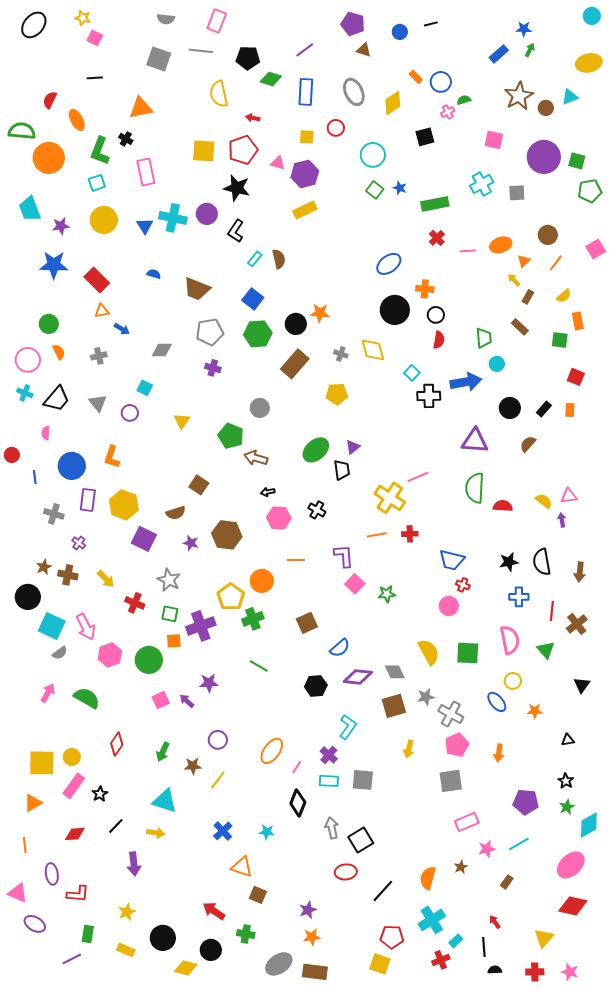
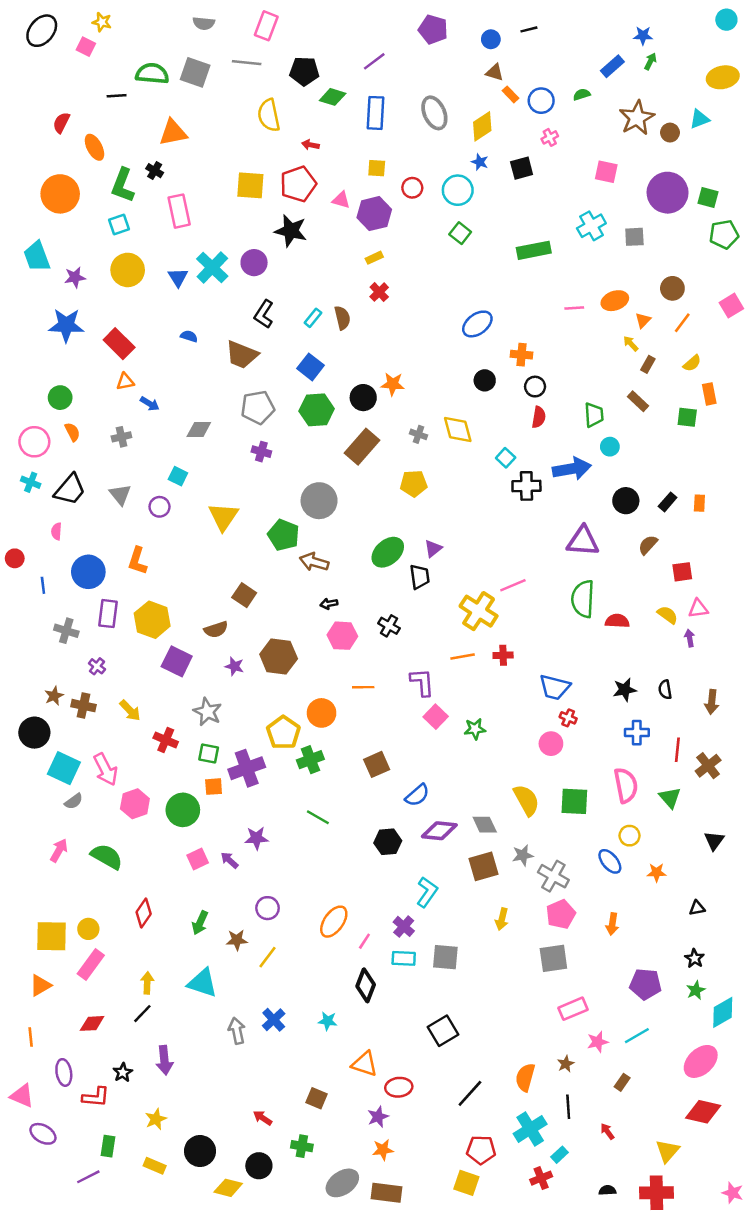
pink square: (95, 38) -> (86, 47), moved
brown triangle: (364, 50) -> (495, 72), moved
green semicircle: (464, 100) -> (582, 94), moved
red circle: (336, 128) -> (412, 188), moved
green semicircle: (22, 131) -> (152, 74), moved
blue star: (400, 188) -> (480, 162), moved
yellow rectangle: (305, 210) -> (374, 258), size x0.6
cyan cross: (173, 218) -> (212, 268), turned 32
black L-shape: (236, 231) -> (264, 314), moved
red cross: (437, 238) -> (379, 292), moved
black circle: (395, 310) -> (485, 380), size x0.6
red square: (576, 377) -> (682, 572), moved, turned -30
gray circle: (260, 408) -> (319, 501), size x1.5
yellow triangle: (182, 421) -> (223, 517), size x1.5
black semicircle: (542, 562) -> (665, 690), size x0.6
black star: (100, 794) -> (123, 1072), moved
gray arrow: (332, 828) -> (237, 1031), moved
yellow arrow: (156, 833) -> (147, 983), moved, turned -96
orange triangle: (242, 867) -> (364, 1064), moved
red ellipse: (346, 872) -> (399, 1087), moved
red arrow: (214, 911) -> (263, 1118), size x0.7
black line: (484, 947) -> (568, 1107), moved
red cross: (535, 972) -> (656, 1193), size x1.5
pink star: (570, 972) -> (733, 1193), moved

